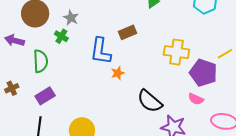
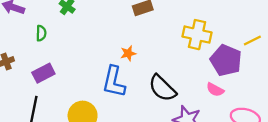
blue L-shape: (101, 51) -> (114, 82), moved
green semicircle: (40, 61) -> (41, 33), size x0.6

